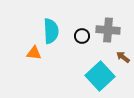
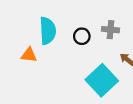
gray cross: (108, 30) -> (110, 30), size x0.7

